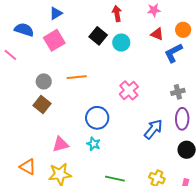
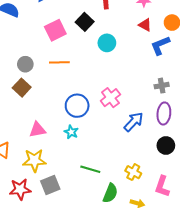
pink square: (54, 40) -> (55, 30), moved
cyan circle: (121, 43) -> (107, 43), moved
pink cross: (129, 90) -> (110, 98), moved

